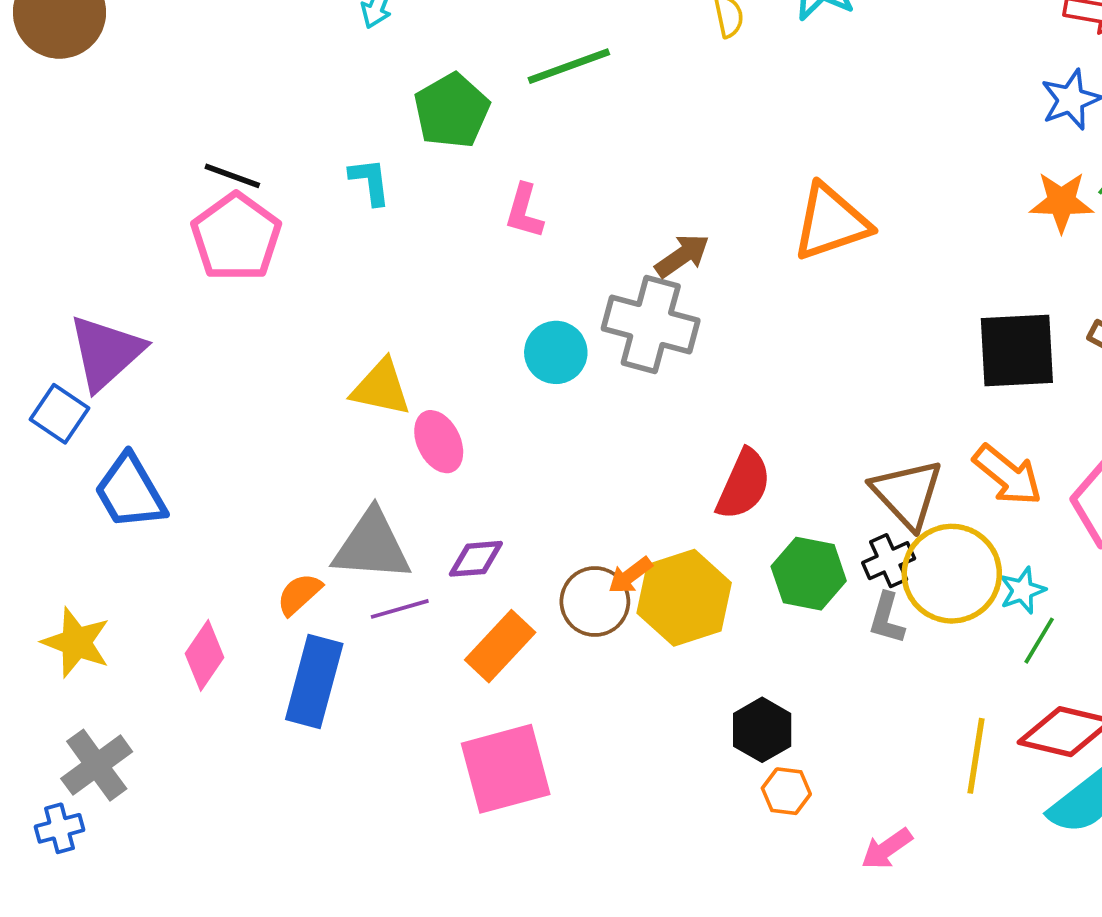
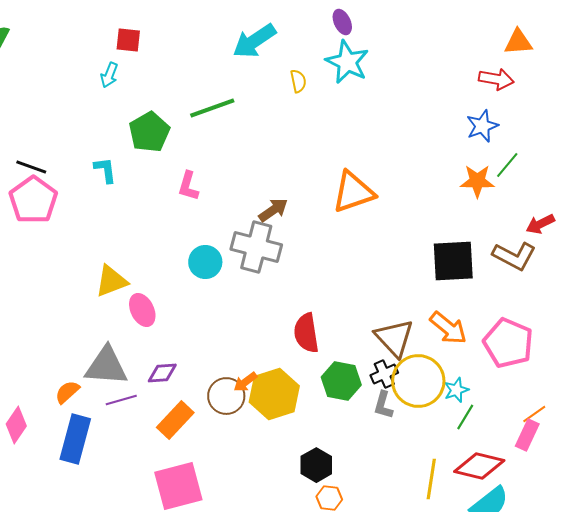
yellow triangle: (381, 388) -> (111, 281), turned -33
red semicircle: (744, 484) -> (306, 333), turned 147

